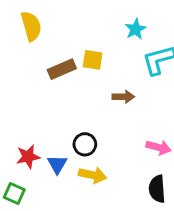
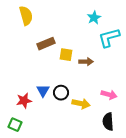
yellow square: (93, 60) -> (66, 55), moved
blue triangle: (57, 164) -> (43, 91), moved
yellow arrow: (93, 175) -> (81, 104), moved

